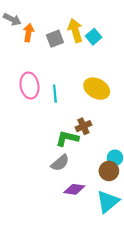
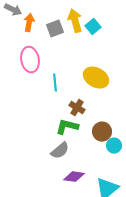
pink ellipse: (30, 85) -> (30, 60), moved
brown cross: (83, 126) -> (77, 108), moved, turned -35
brown circle: (109, 171) -> (102, 132), moved

